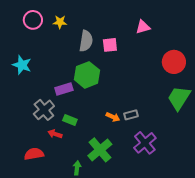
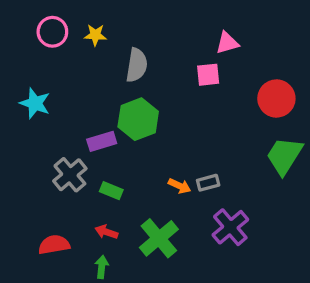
pink square: (110, 45) -> (208, 75), moved
red arrow: (55, 134) -> (106, 232), moved
green arrow: (77, 168) -> (102, 267), moved

